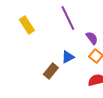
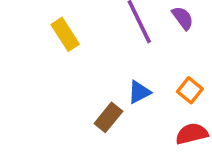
purple semicircle: (92, 38) -> (183, 18), moved

